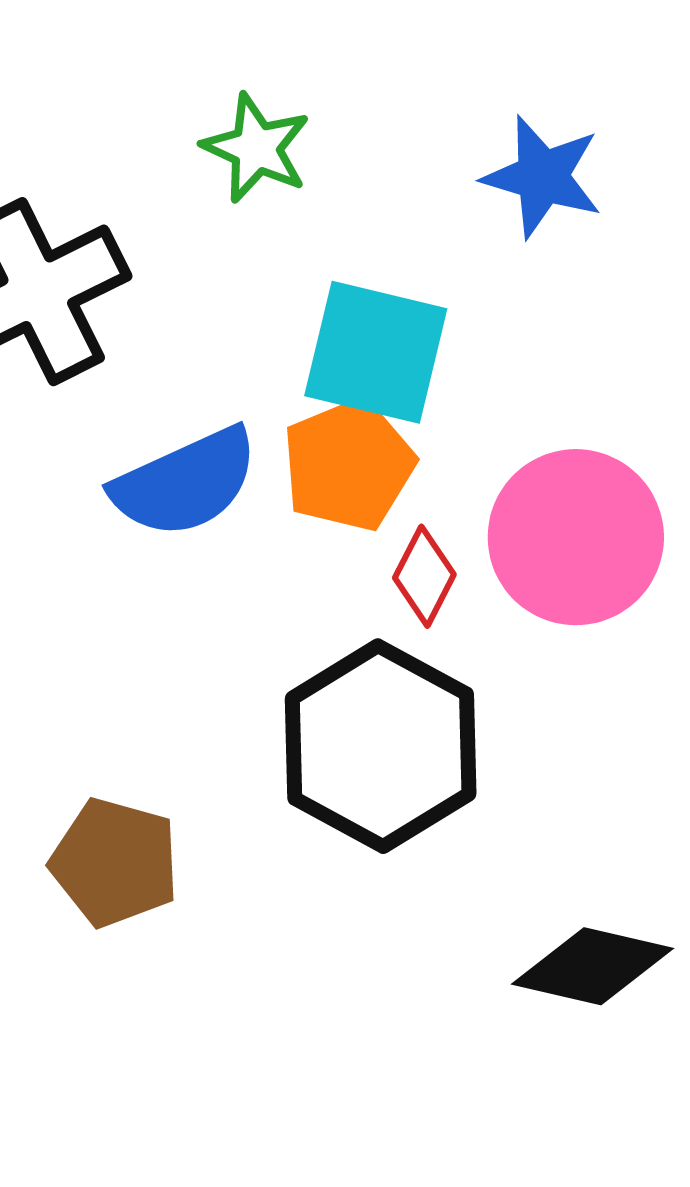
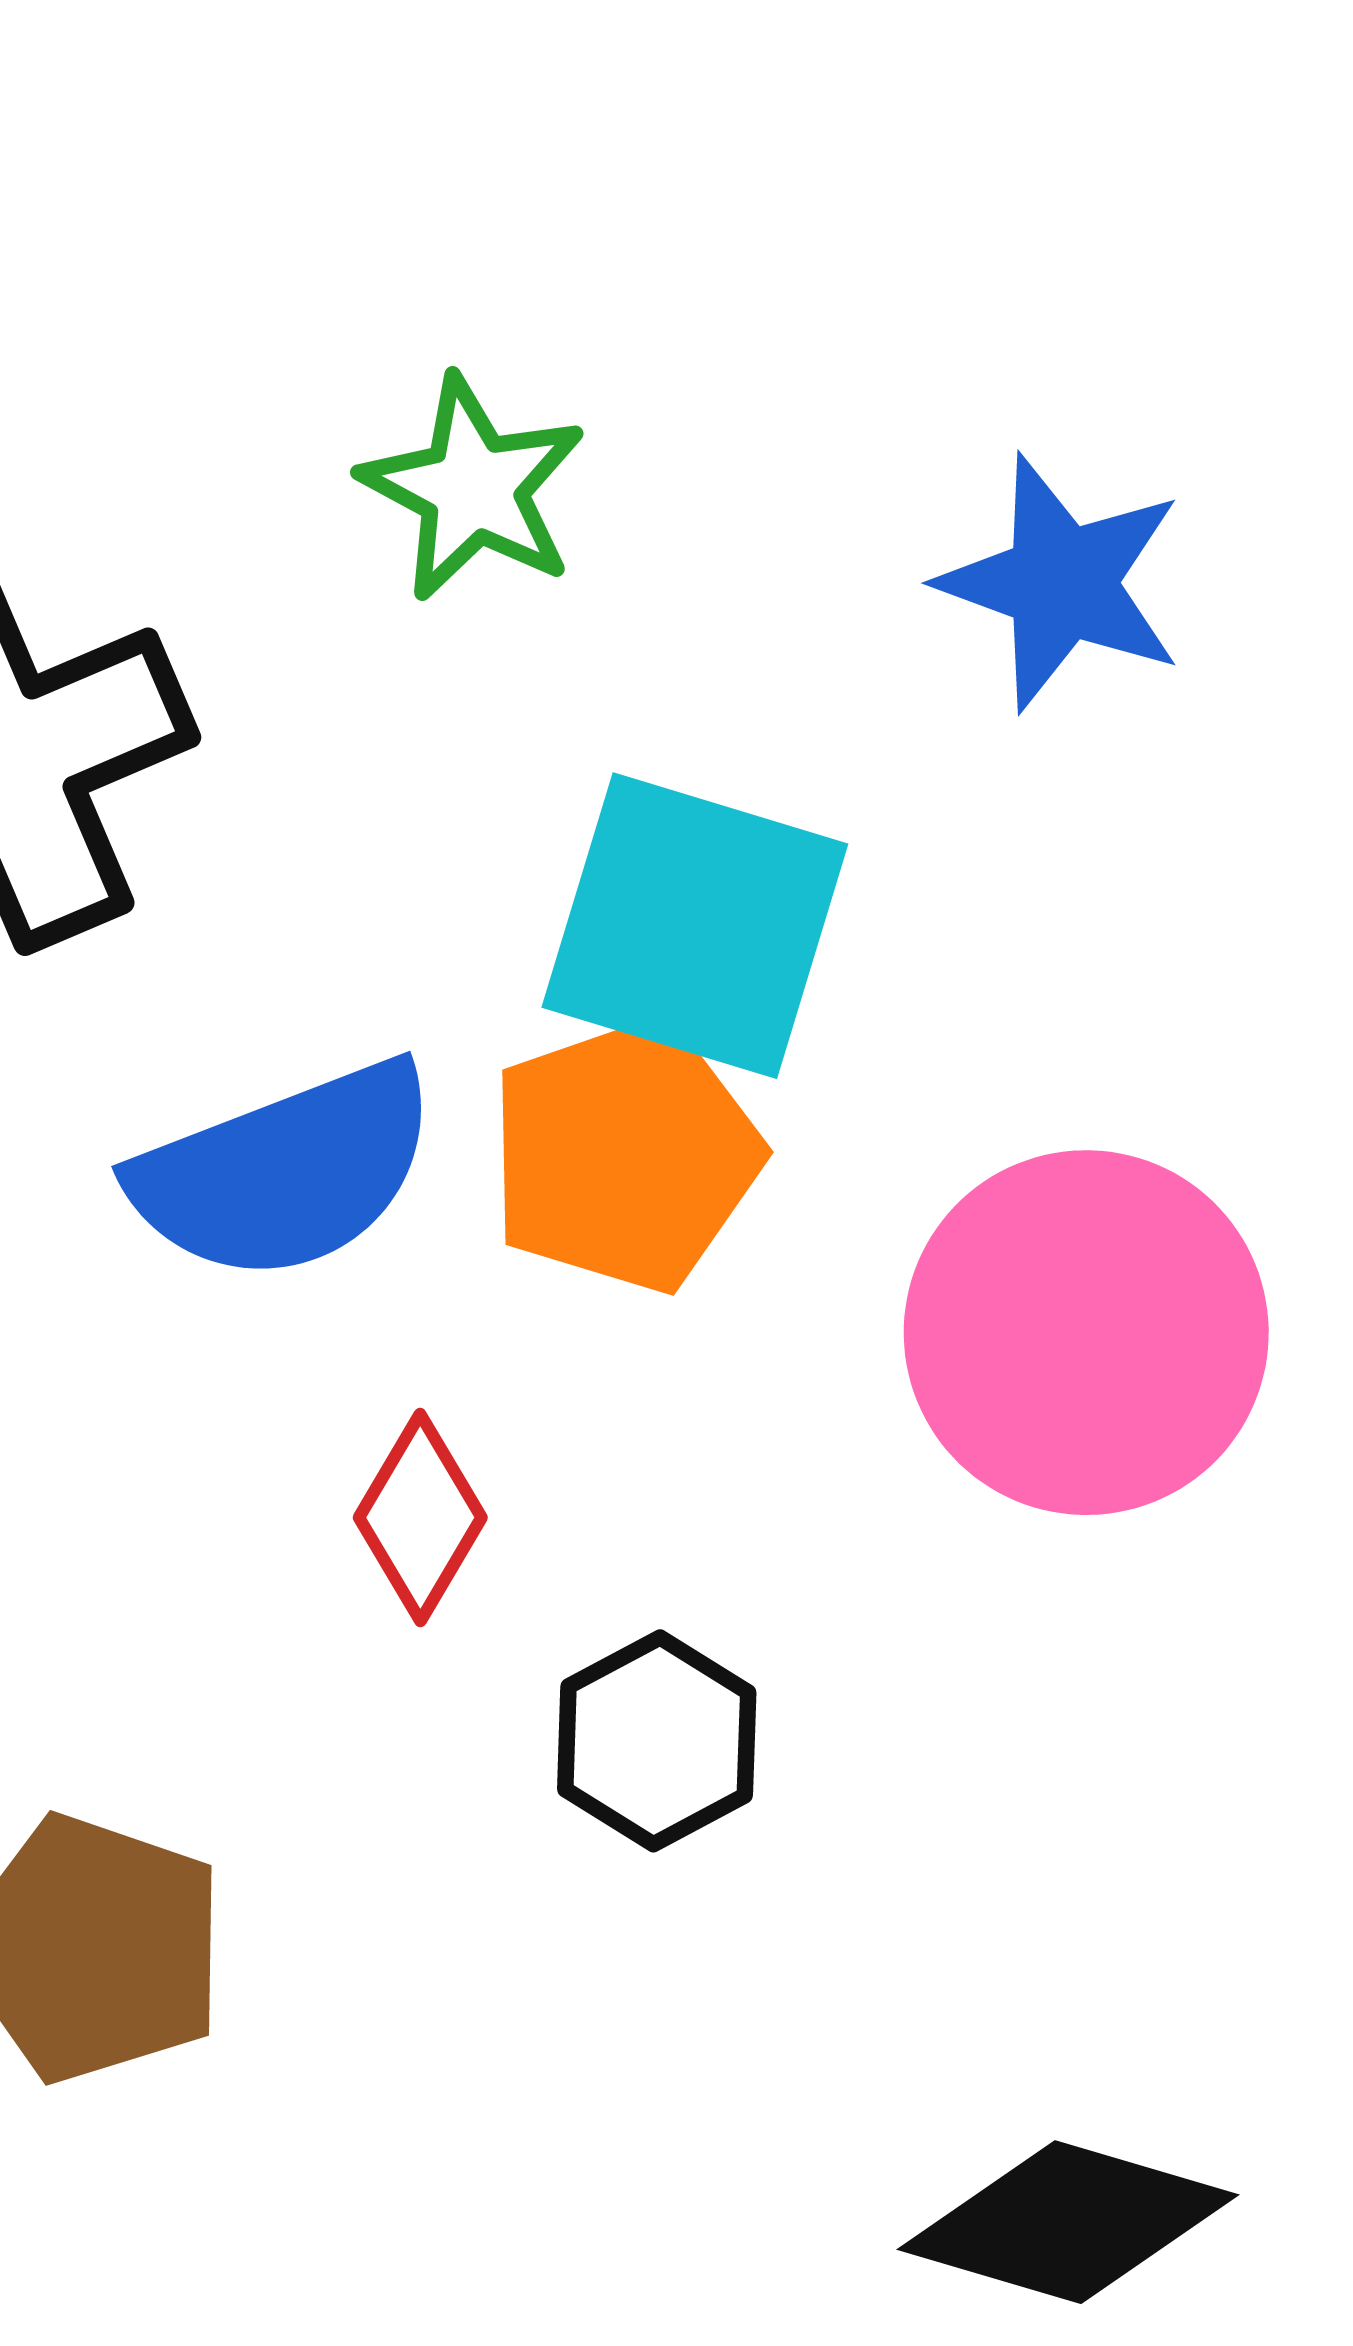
red diamond: (424, 576) -> (420, 1517), moved
black hexagon: (381, 746) -> (657, 1741), size x0.5

